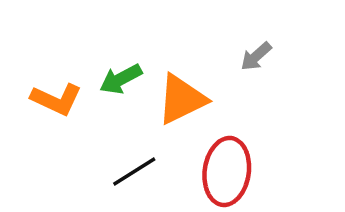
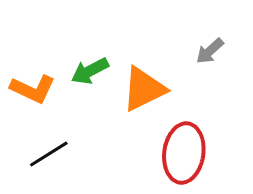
black line: (134, 171) -> (49, 154), moved

